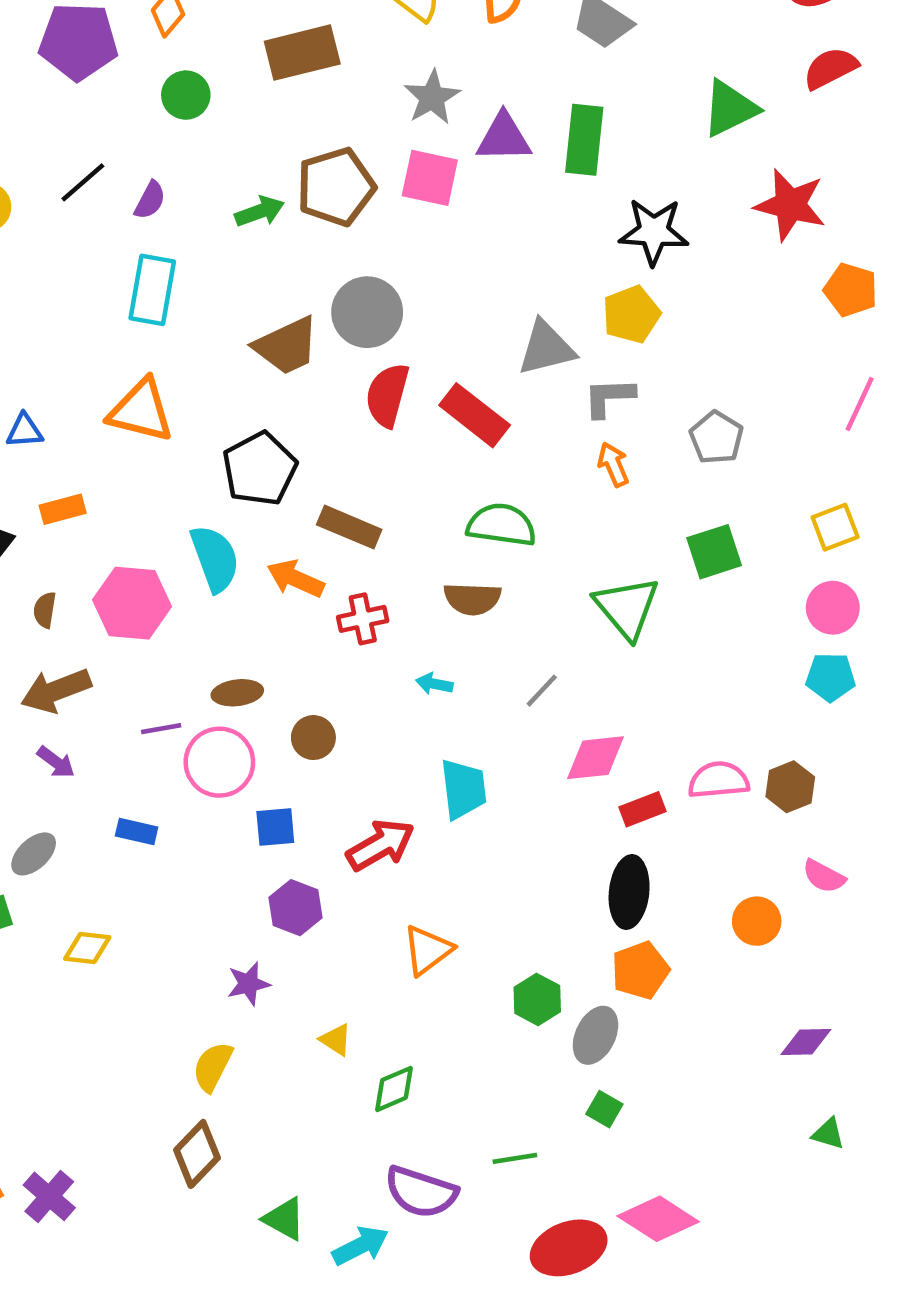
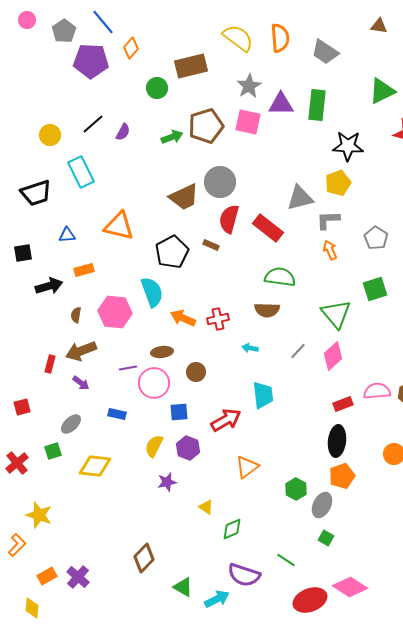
green circle: (186, 95) -> (157, 88), moved
cyan rectangle: (152, 290) -> (81, 172), moved, turned -36
brown rectangle: (349, 527) -> (211, 245), moved, size x0.6
orange arrow: (296, 579) -> (183, 318), moved
pink diamond: (595, 758) -> (333, 356), moved, turned -36
yellow diamond: (87, 948) -> (95, 466), size x1.5
yellow semicircle: (213, 1067) -> (154, 446), moved
green line: (515, 1158) -> (286, 560), turned 42

